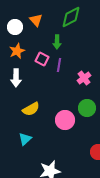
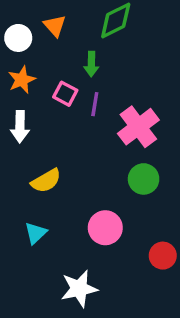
pink cross: (84, 78) -> (138, 127), size x1.6
pink circle: (65, 120) -> (105, 228), moved

